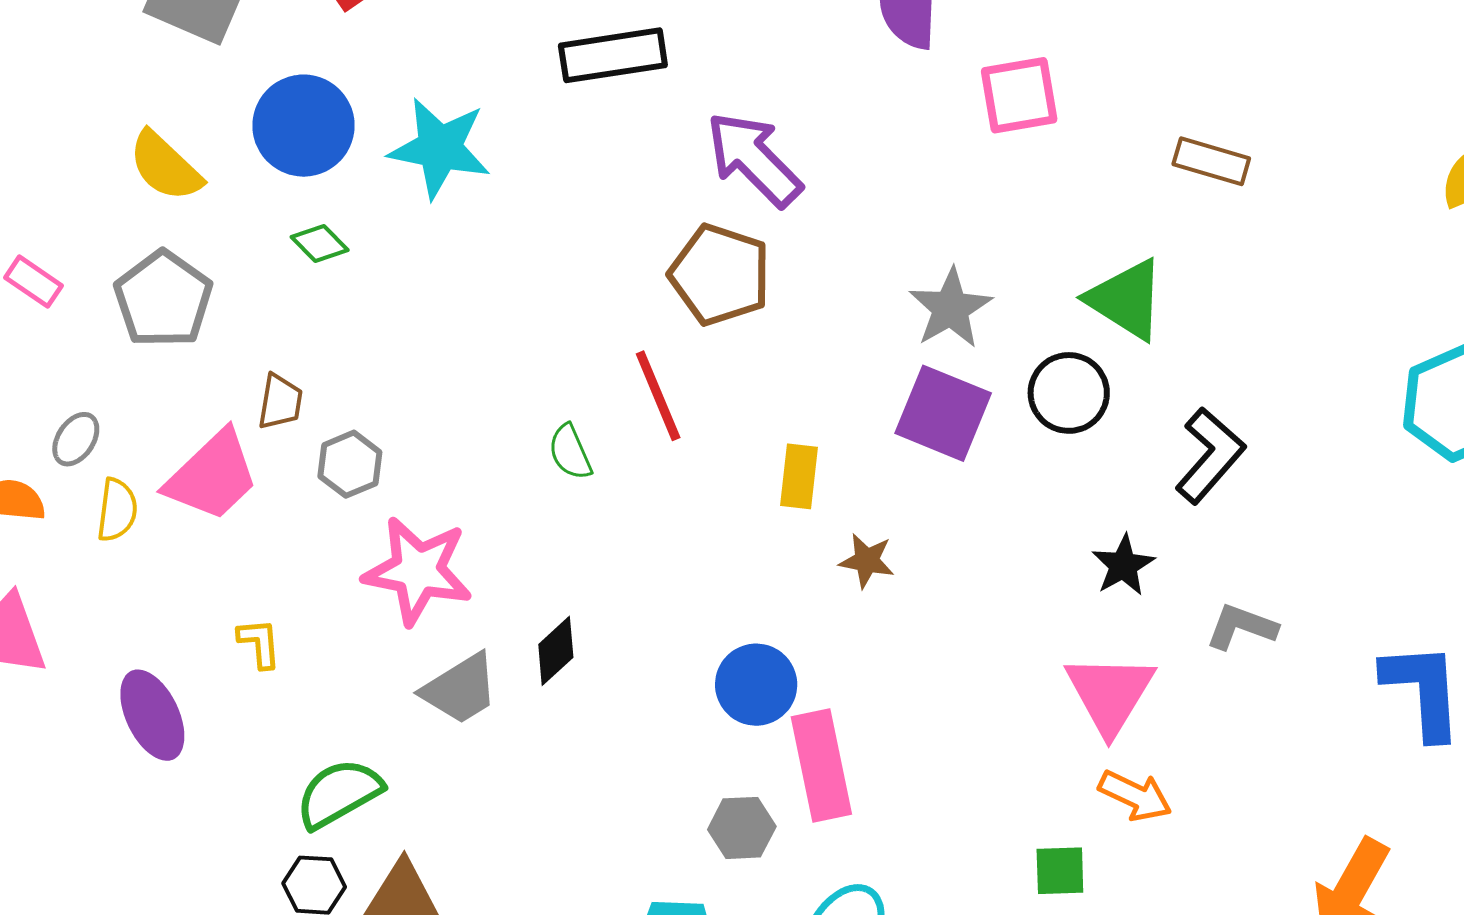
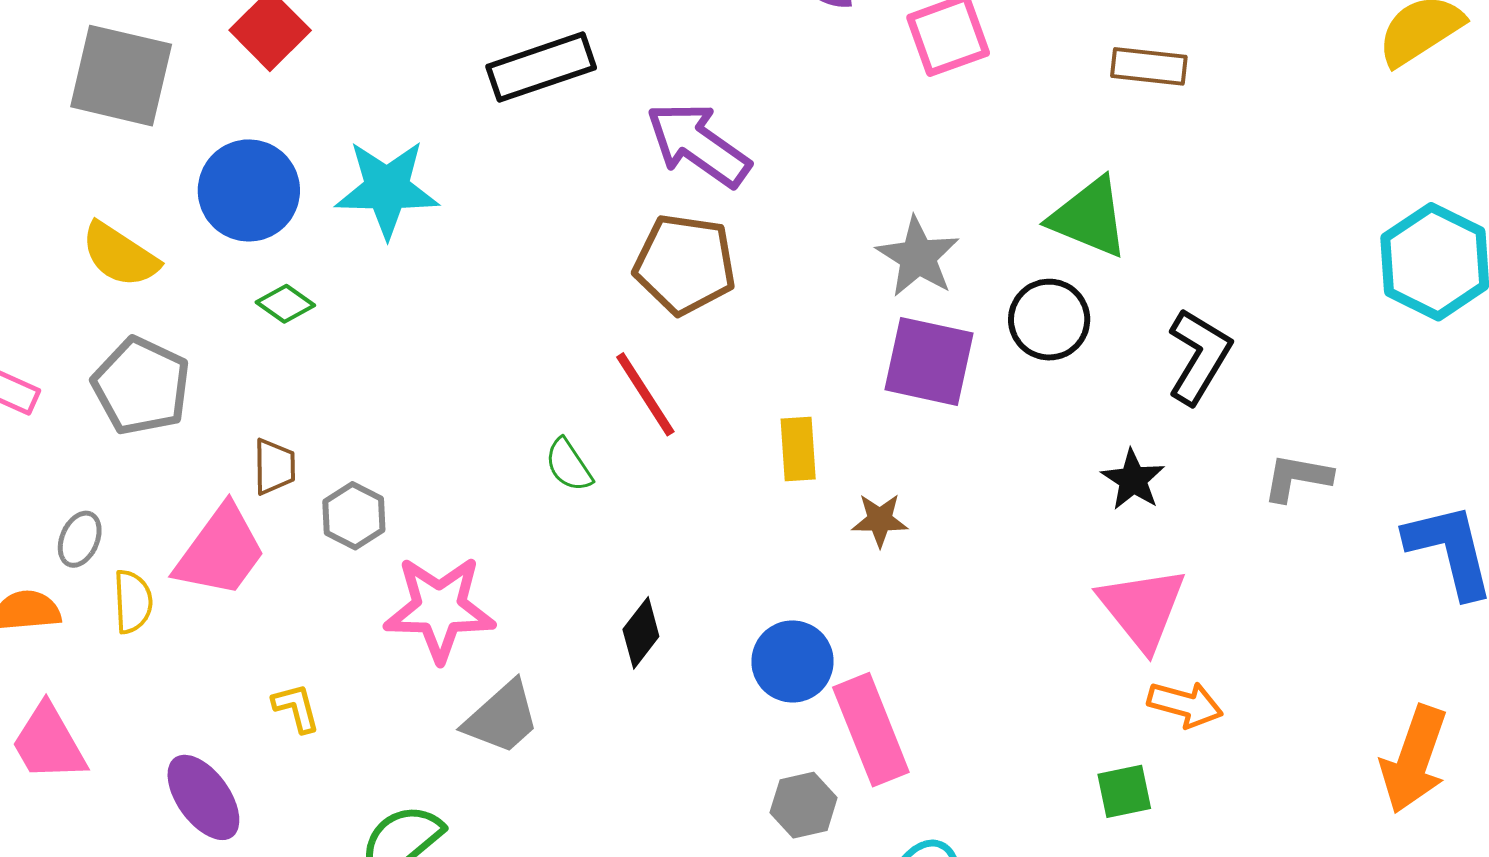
gray L-shape: (1241, 627) -> (1297, 478), moved
black diamond: (556, 651) -> (641, 633), moved

